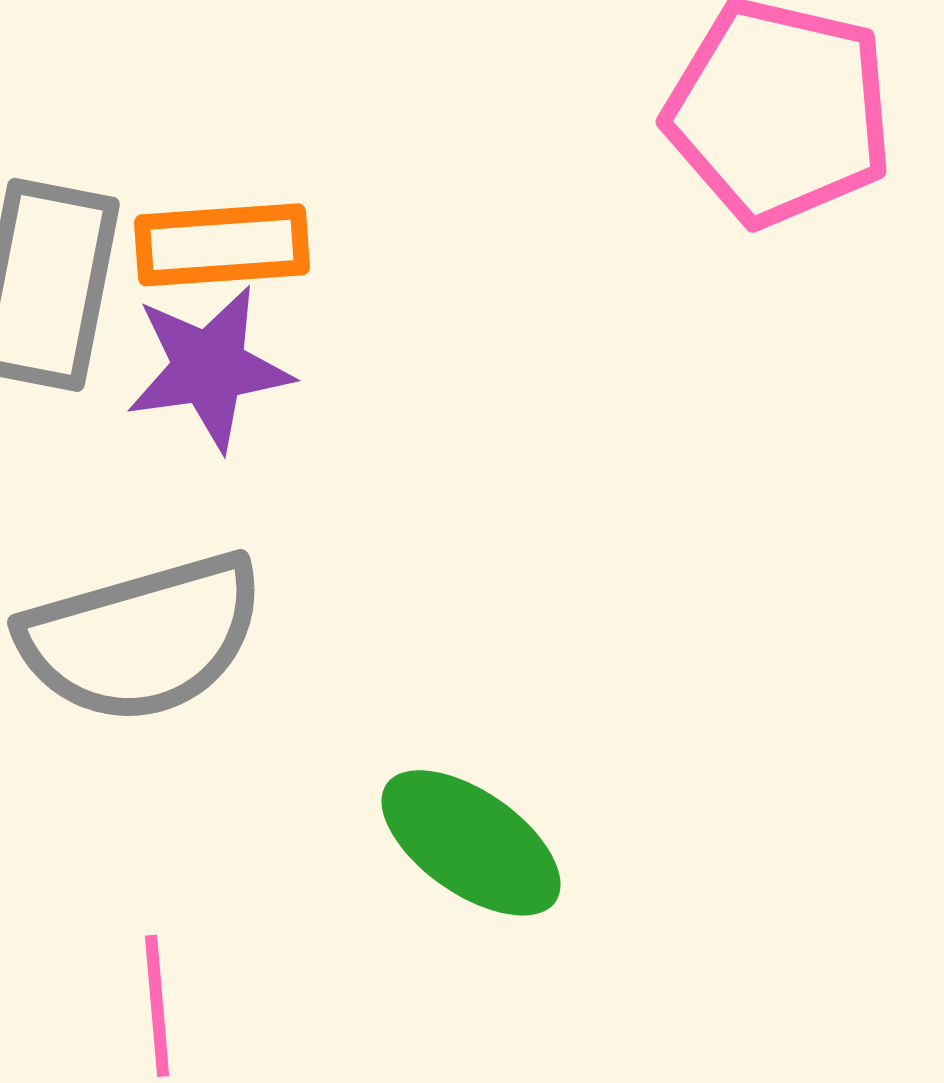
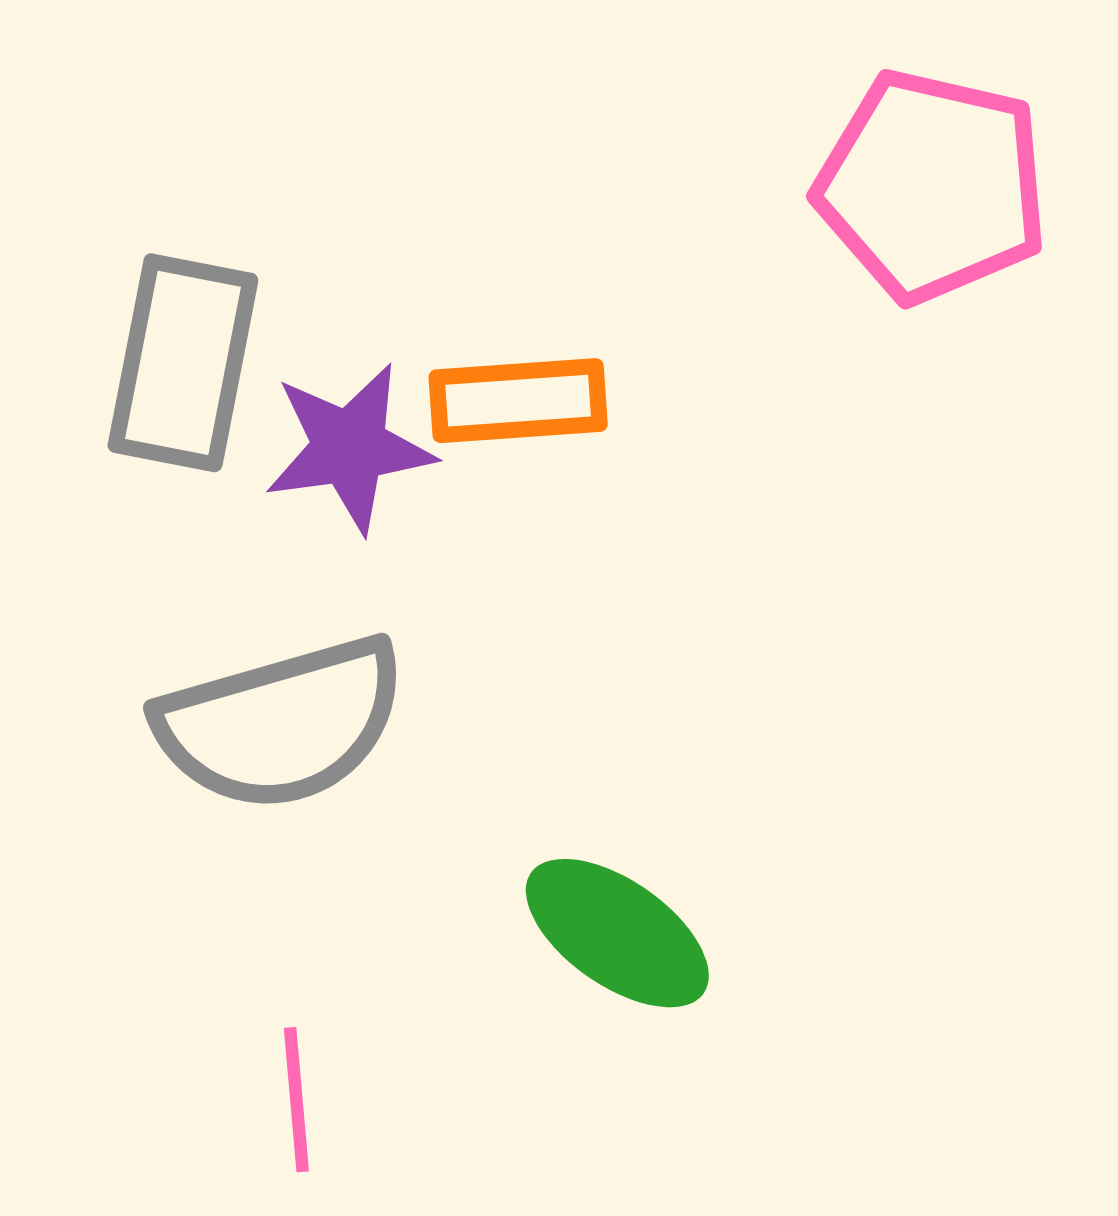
orange rectangle: (222, 245) -> (518, 401), moved

